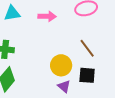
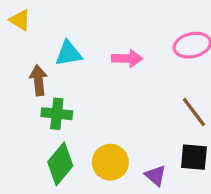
yellow circle: (61, 65) -> (110, 162), moved

